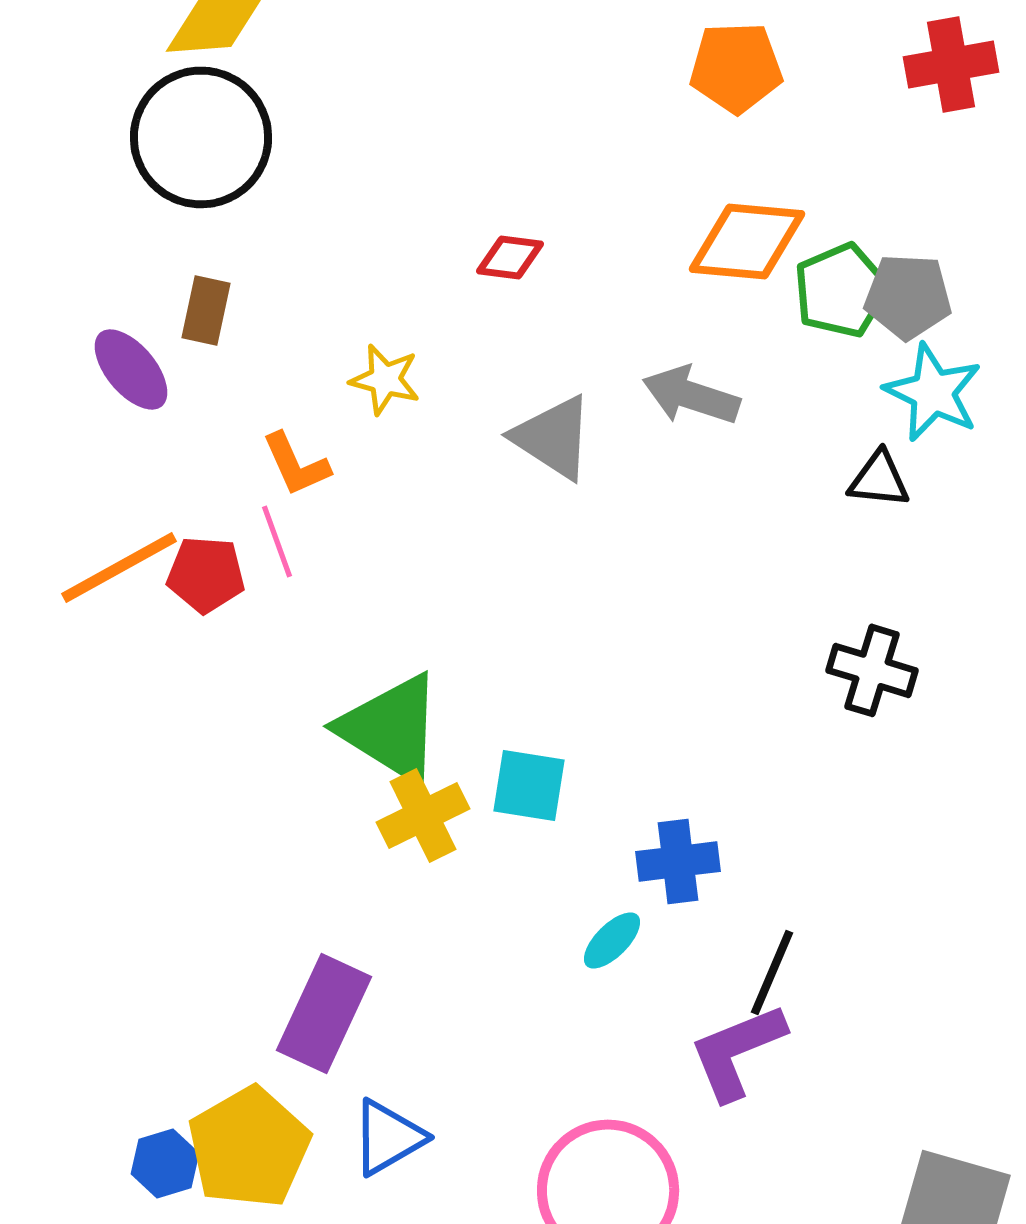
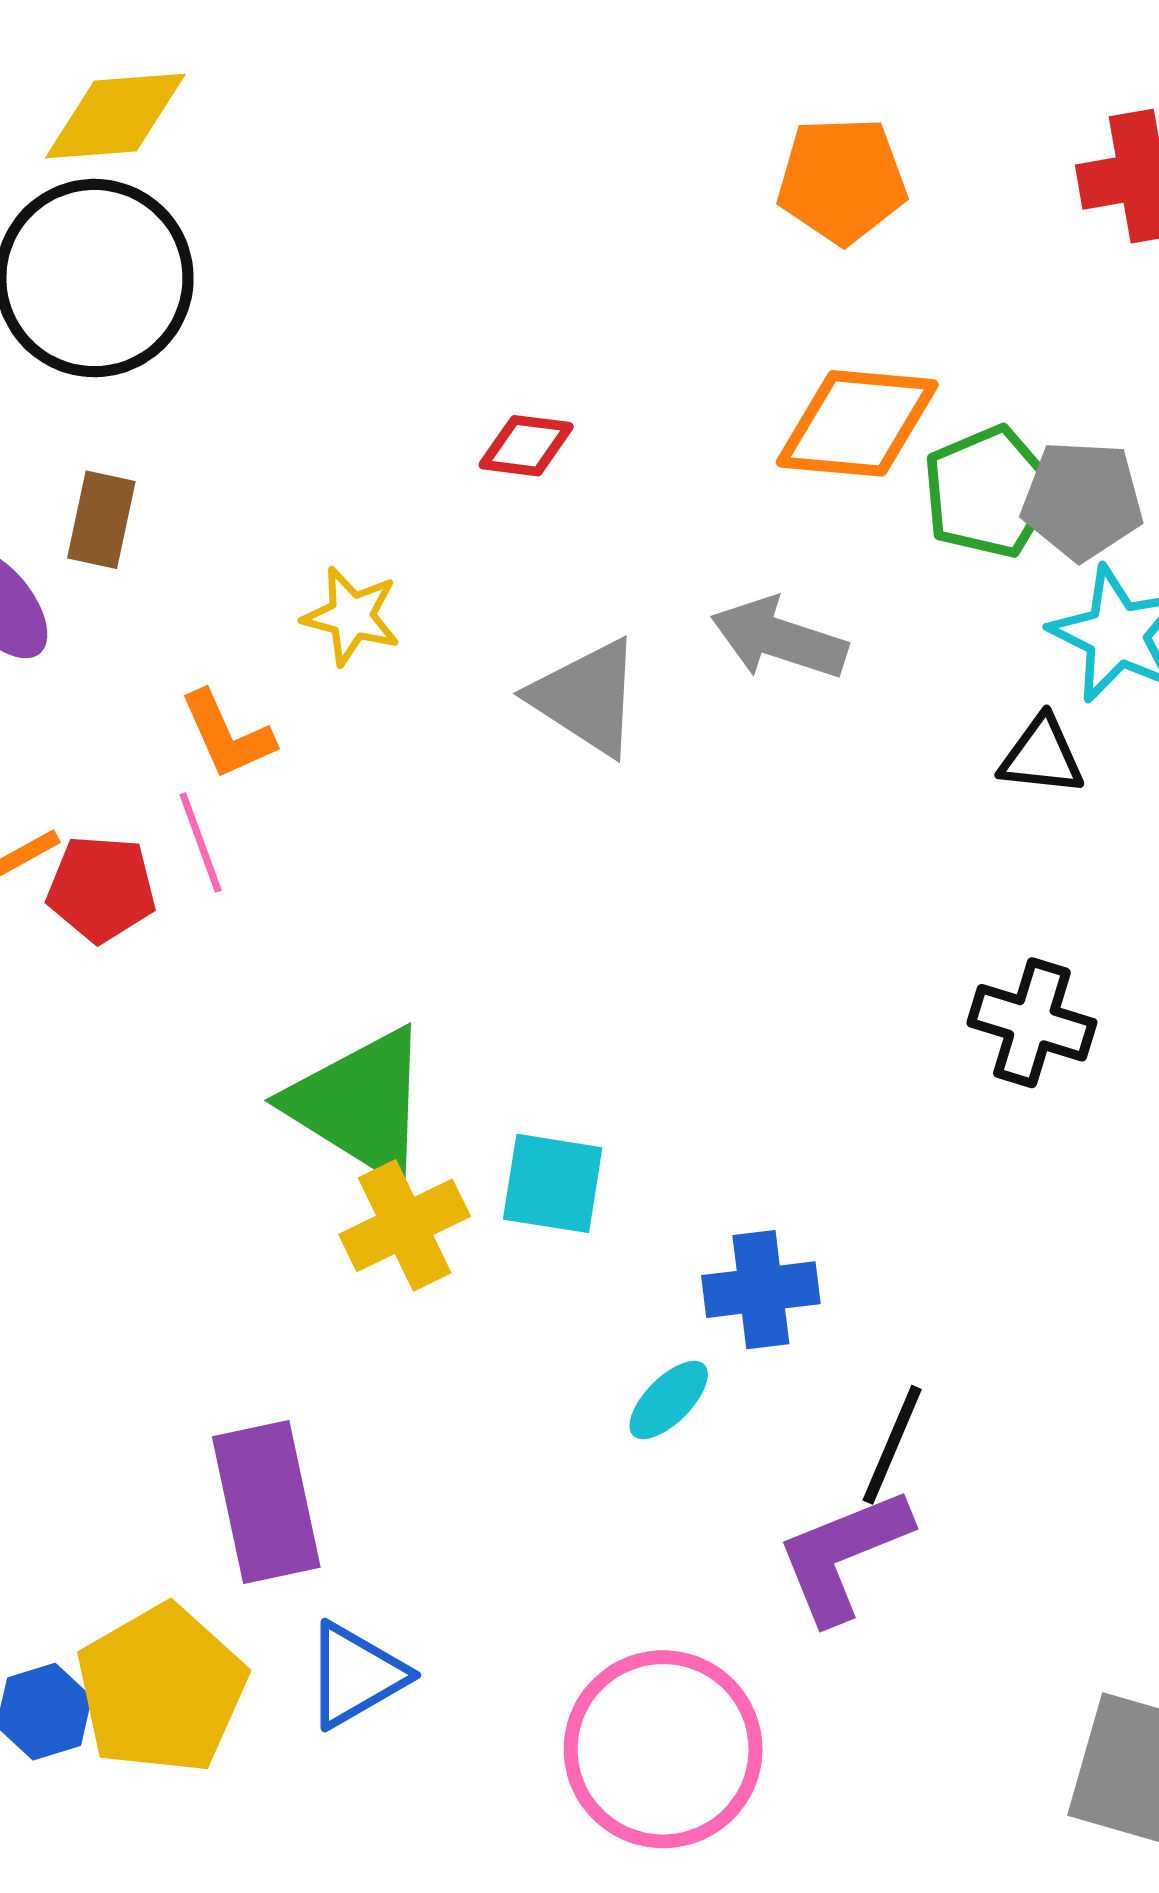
purple rectangle: (324, 1013) -> (266, 1502), turned -37

